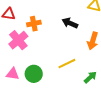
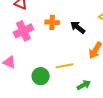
orange cross: (34, 24) -> (52, 22), moved
green circle: (34, 74) -> (41, 76), moved

